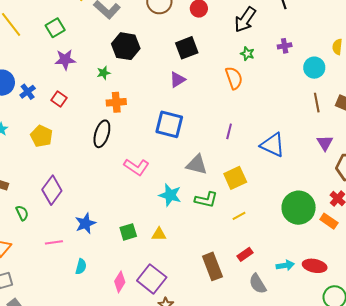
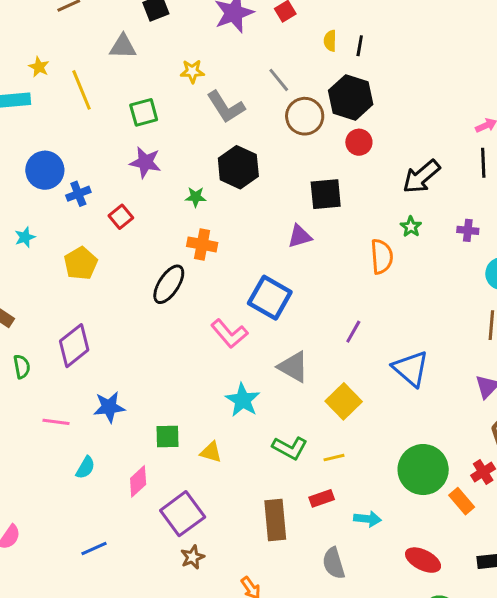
pink L-shape: (136, 167) -> (229, 334), moved
yellow square: (235, 178) -> (344, 401), turned -35
green L-shape: (206, 200) -> (290, 448), moved
red rectangle: (245, 254) -> (322, 498), moved
cyan arrow: (285, 265) -> (368, 519), moved
pink diamond: (120, 282) -> (138, 481), moved

